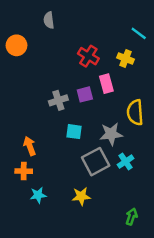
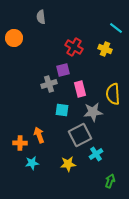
pink rectangle: (106, 84) -> (80, 89), moved
purple square: (85, 94) -> (63, 70), moved
orange arrow: (30, 146) -> (39, 135), moved
cyan cross: (126, 162) -> (96, 154), moved

